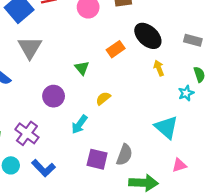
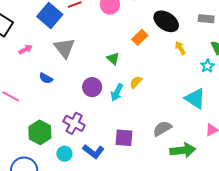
cyan arrow: (79, 124) -> (117, 92), moved
gray semicircle: (124, 155) -> (162, 128), turned -132
purple square: (97, 159) -> (124, 138), moved

